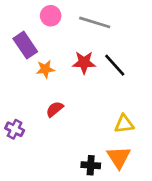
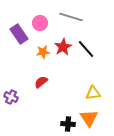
pink circle: (51, 16) -> (40, 23), moved
red star: (84, 62) -> (63, 47), turned -30
orange star: (45, 69) -> (43, 52), moved

